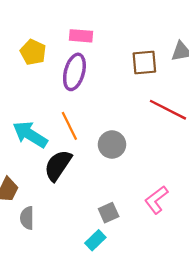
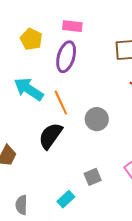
cyan arrow: (30, 134) -> (29, 89), moved
gray semicircle: (27, 218) -> (21, 205), moved
cyan rectangle: (95, 240) -> (66, 199), moved

